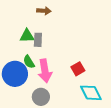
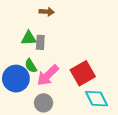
red square: (78, 69) -> (83, 73), size x1.6
pink arrow: (45, 71) -> (48, 75), turned 55

